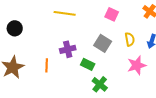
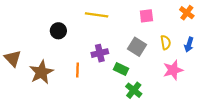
pink square: (112, 14) -> (146, 16), turned -32
black circle: (15, 28) -> (58, 31), moved

